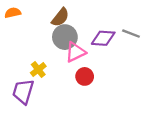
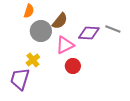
orange semicircle: (13, 13) -> (29, 11), moved, turned 120
brown semicircle: (60, 17) -> (60, 21), moved
gray circle: (65, 37) -> (41, 31), moved

